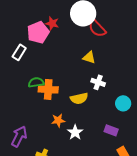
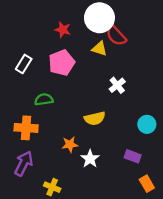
pink pentagon: (38, 32) -> (62, 63), moved
yellow triangle: (89, 57) -> (99, 49), moved
white cross: (98, 82) -> (117, 85), moved, turned 32
orange cross: (48, 89) -> (26, 128), moved

